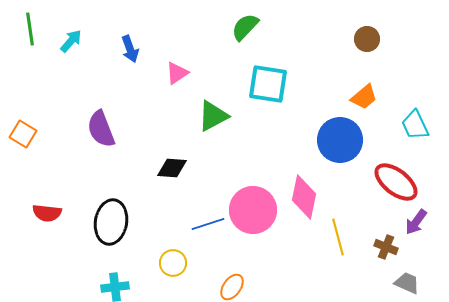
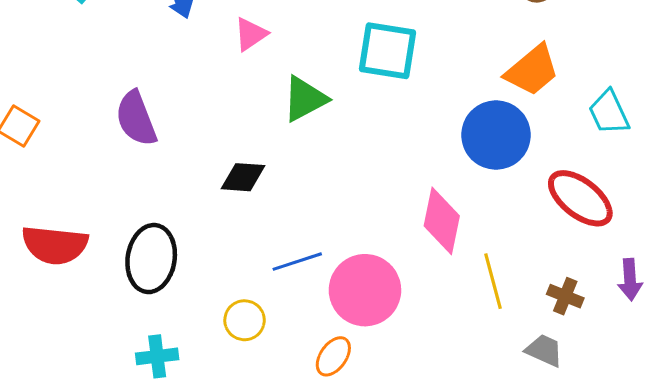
orange trapezoid: (364, 97) -> (532, 70), size x1.4
pink circle: (253, 210) -> (365, 290), moved
red semicircle: (47, 213) -> (55, 245), size x1.5
purple arrow: (416, 222) -> (630, 280), moved, turned -40
gray trapezoid: (407, 283) -> (544, 350), moved

